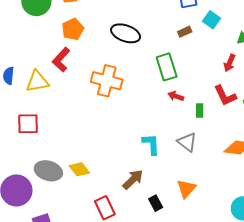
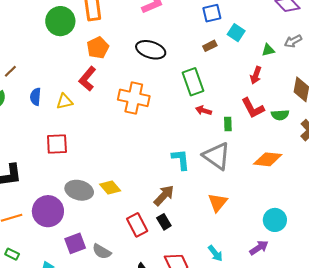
yellow triangle: (37, 81) -> (65, 101), size x0.7
gray triangle: (187, 142) -> (217, 156), size x1.4
black rectangle: (156, 203) -> (164, 222), moved

